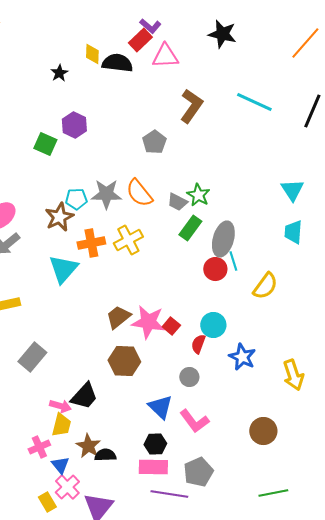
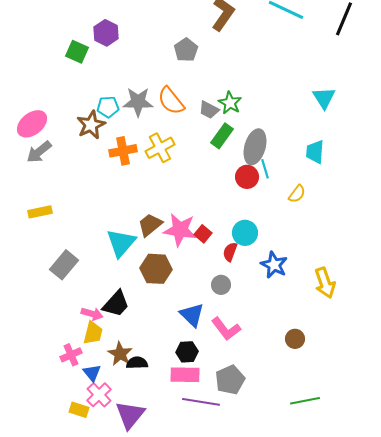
cyan trapezoid: (293, 232) -> (315, 152), moved
cyan triangle: (63, 269) -> (121, 243), moved
yellow semicircle: (265, 286) -> (297, 194), size x0.7
brown circle: (263, 431) -> (295, 339), size x0.7
yellow rectangle: (47, 502) -> (79, 410), turned -42

